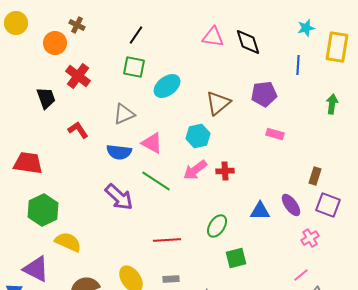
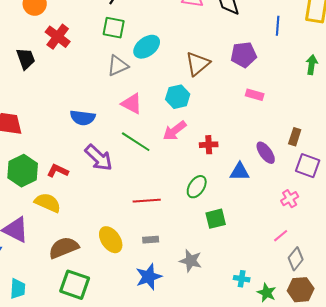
gray triangle: (124, 114) -> (118, 66), moved
red L-shape: (78, 130) -> (58, 171), moved, turned -30
blue semicircle: (119, 152) -> (83, 118), moved
red cross: (225, 171) -> (209, 145), moved
purple ellipse: (291, 205) -> (266, 153), moved

